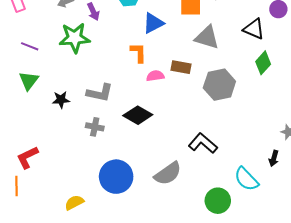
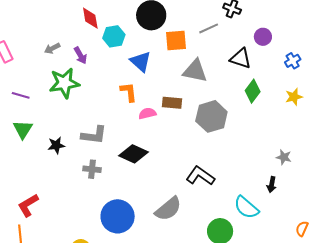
blue triangle: (153, 23) -> (141, 62), turned -45

